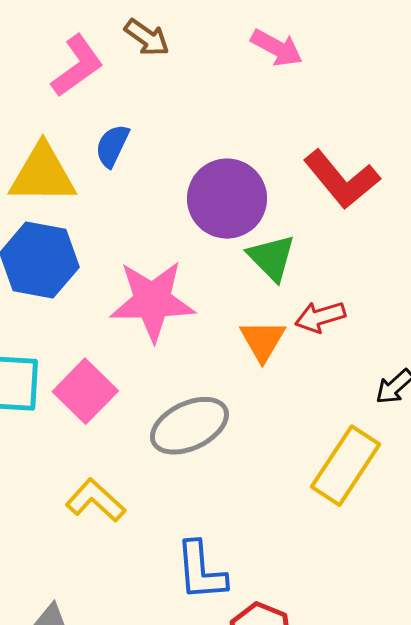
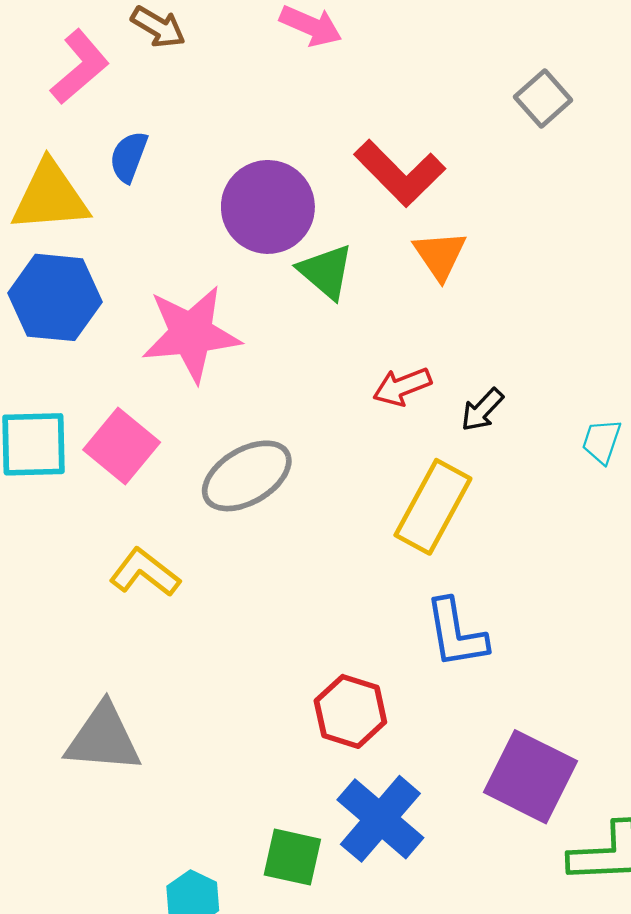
red arrow: (320, 317) -> (402, 387), moved
orange triangle: (263, 340) -> (440, 255), moved
blue L-shape: (201, 571) -> (456, 633), moved

